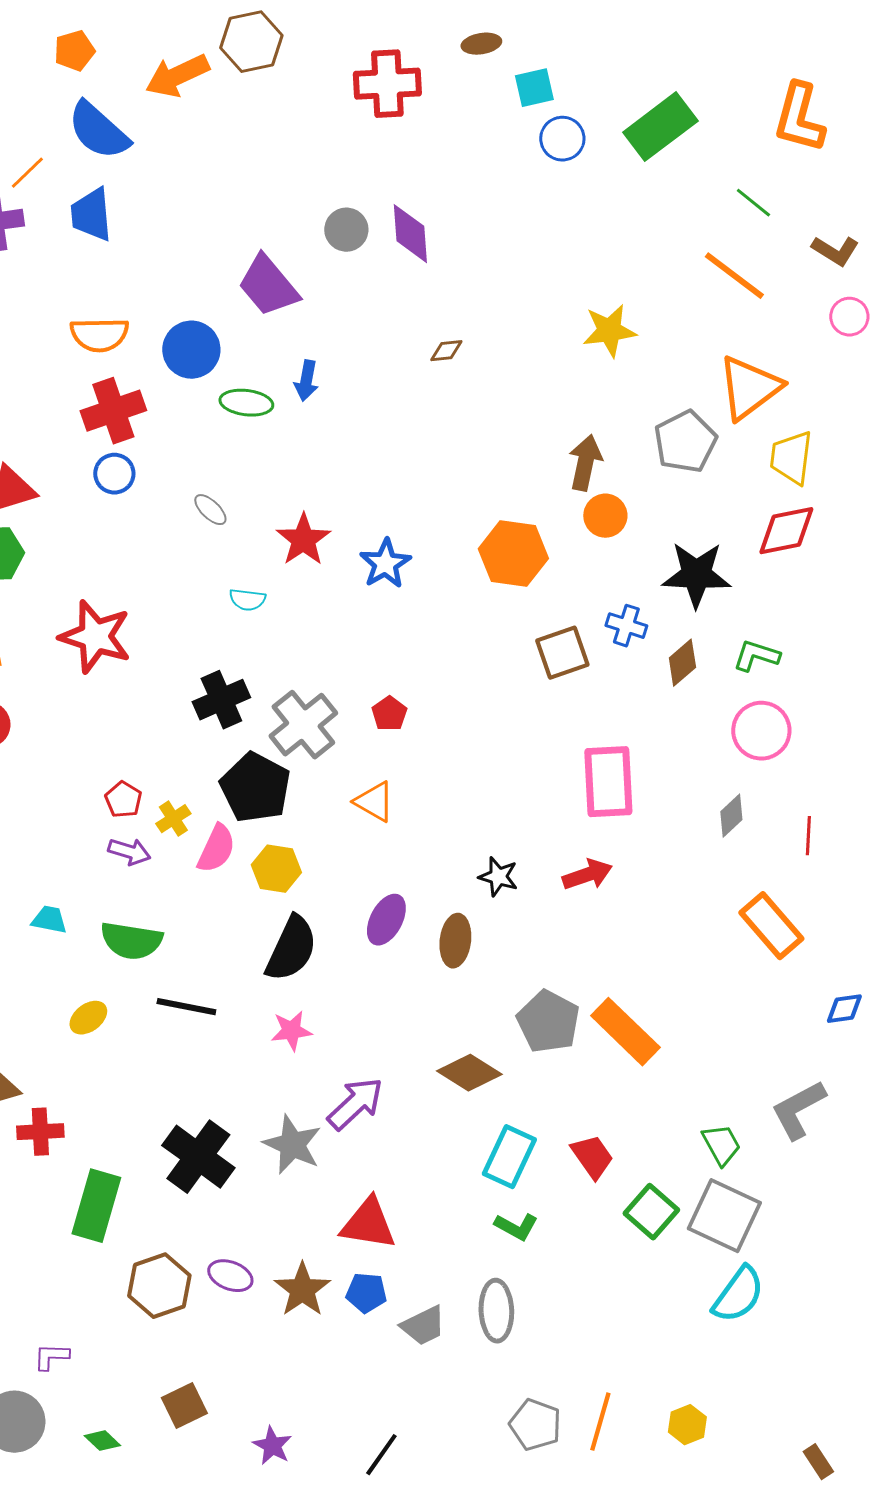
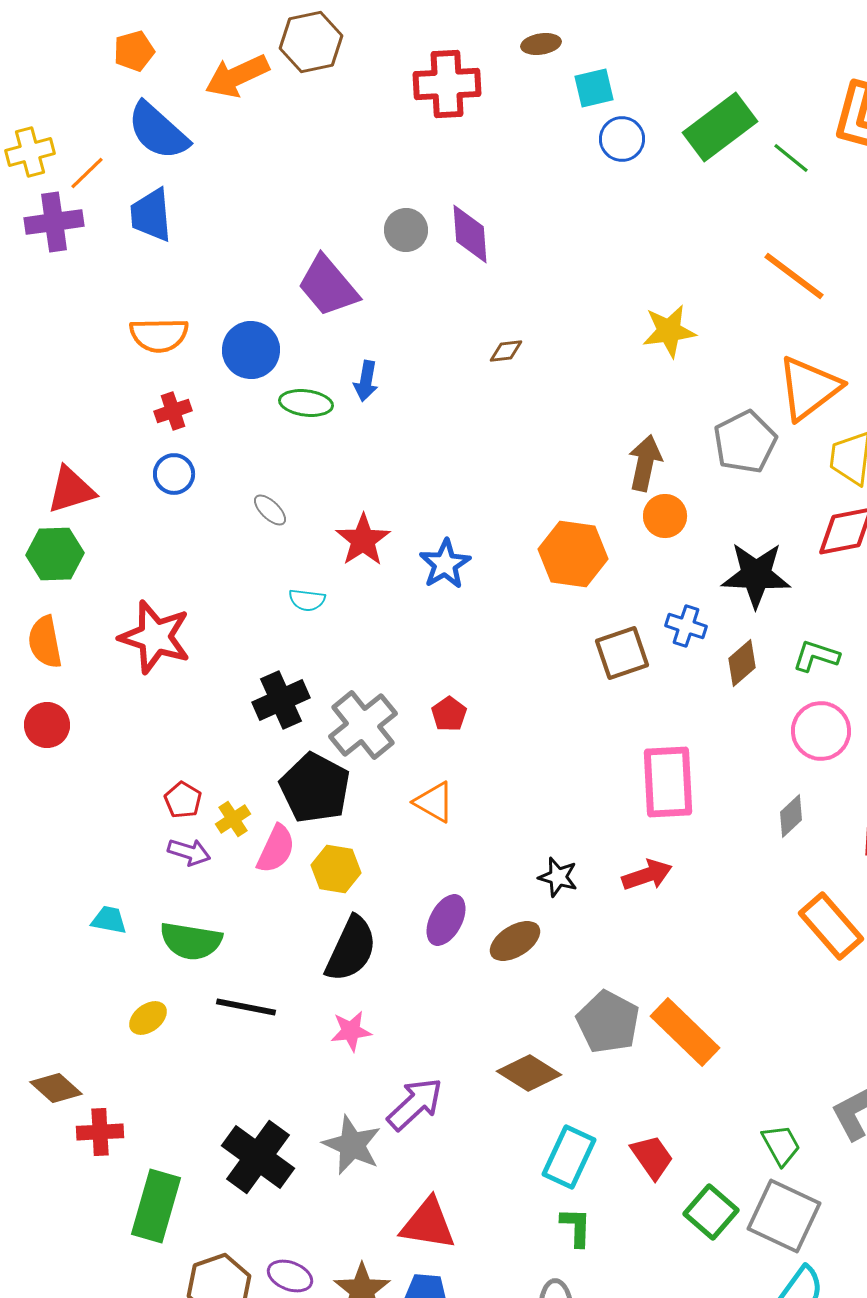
green line: (753, 203) -> (791, 158), moved
red cross: (113, 411) -> (173, 411), size x0.6
brown ellipse: (455, 941) -> (515, 941), turned 51
green L-shape: (516, 1227) -> (576, 1227), turned -117

